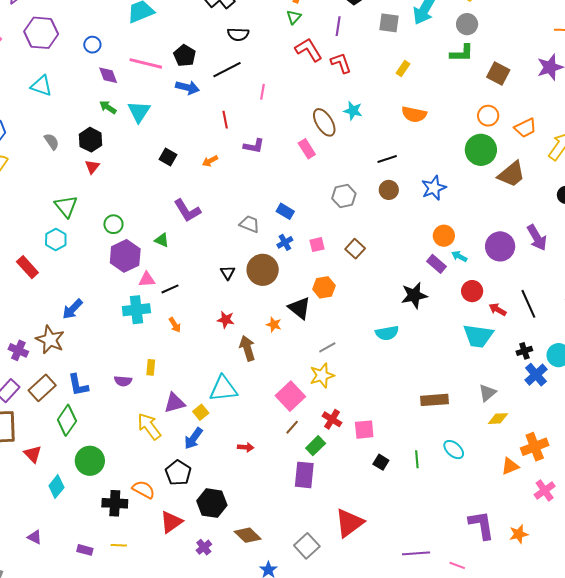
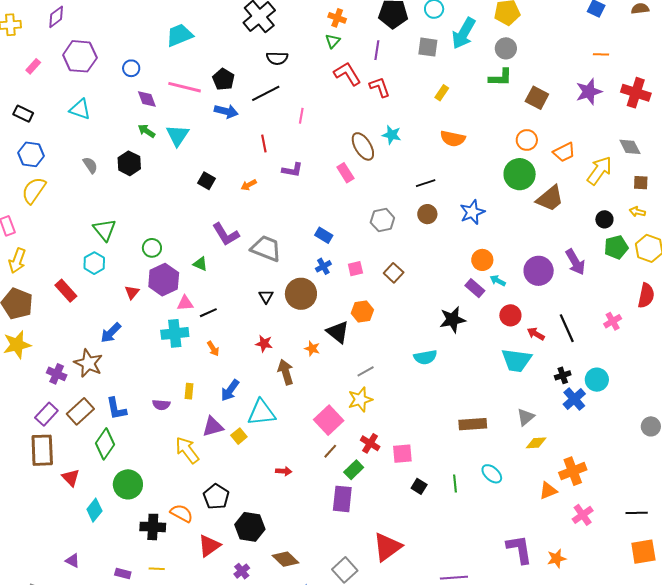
red triangle: (92, 167) -> (132, 292), moved
gray trapezoid: (250, 224) -> (266, 248), moved, size x1.5
blue arrow: (193, 438) -> (230, 390), moved

